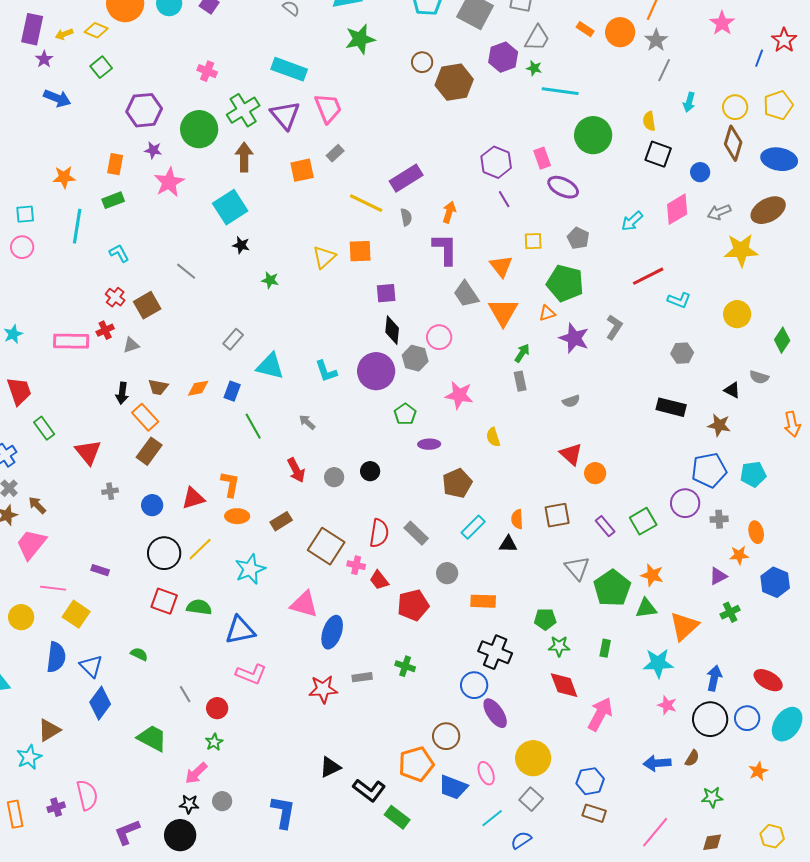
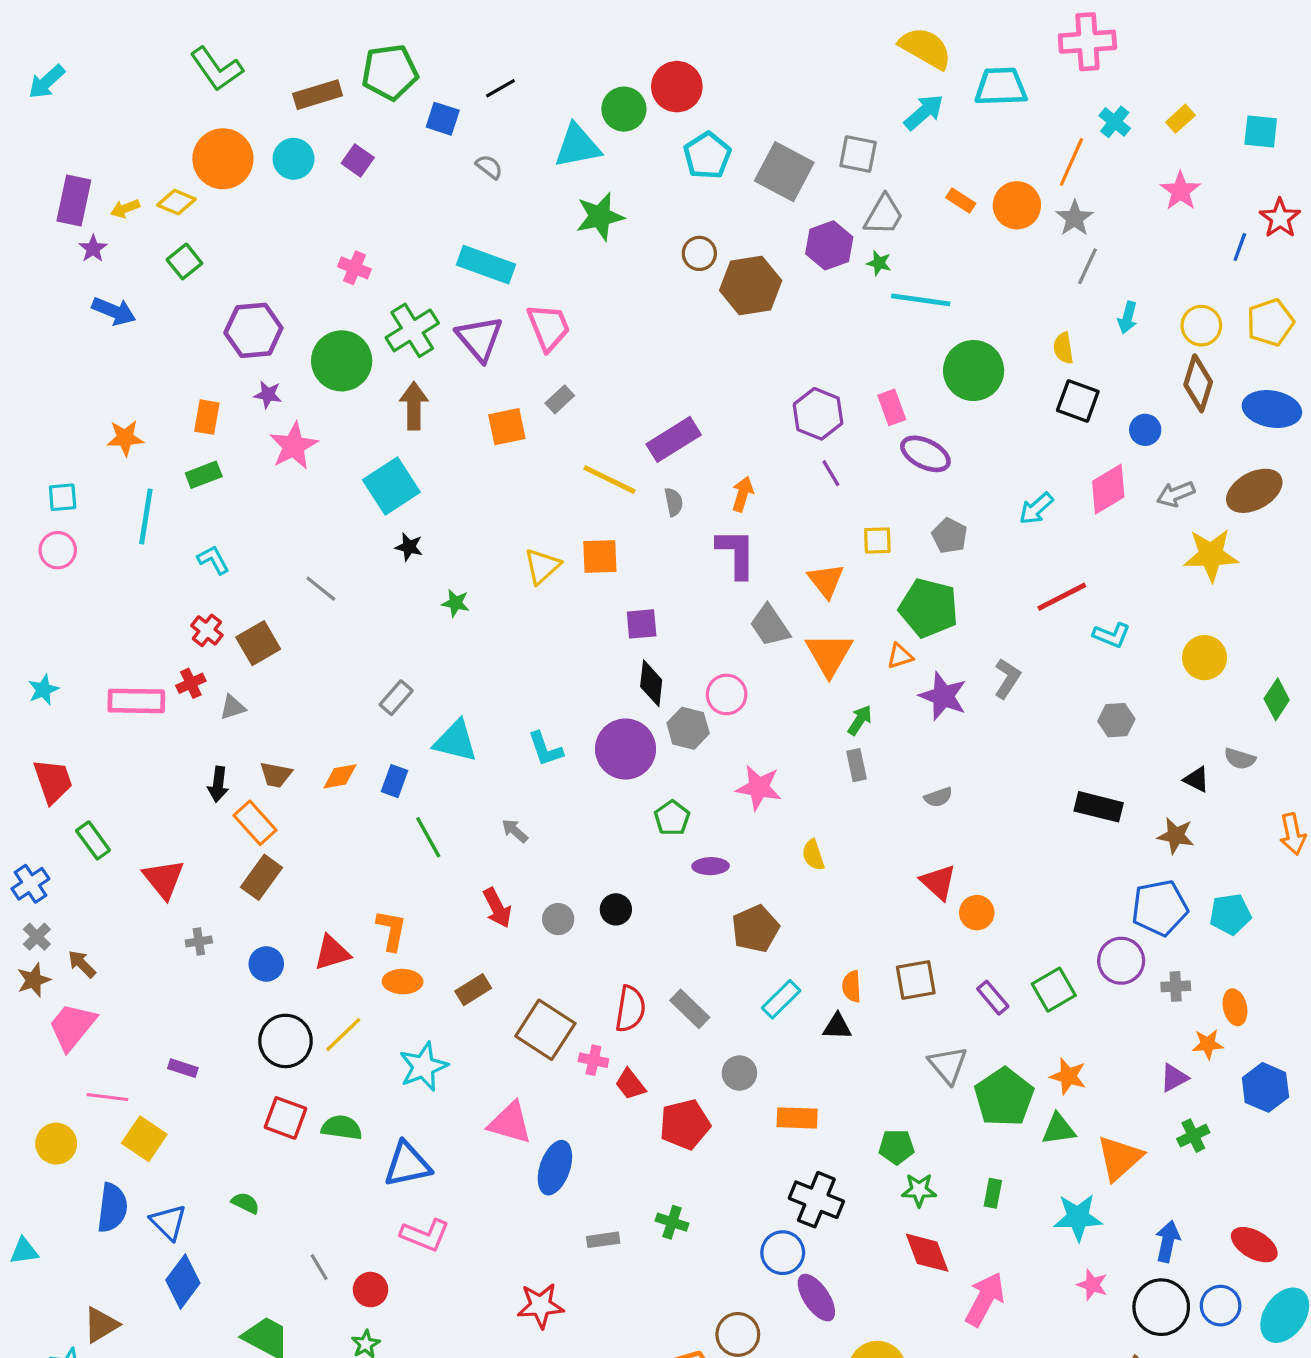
red star: (323, 689) -> (541, 1306), moved

